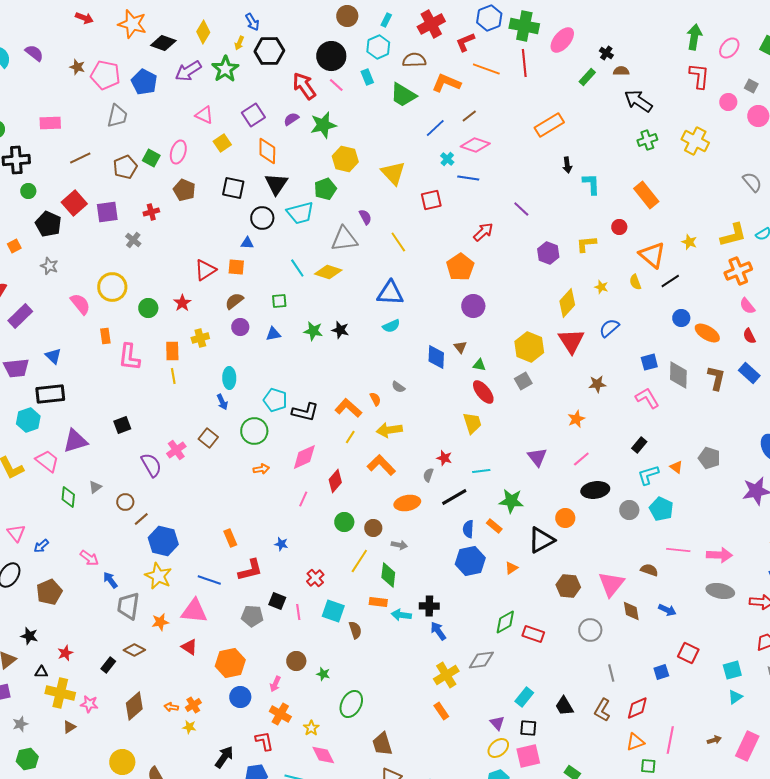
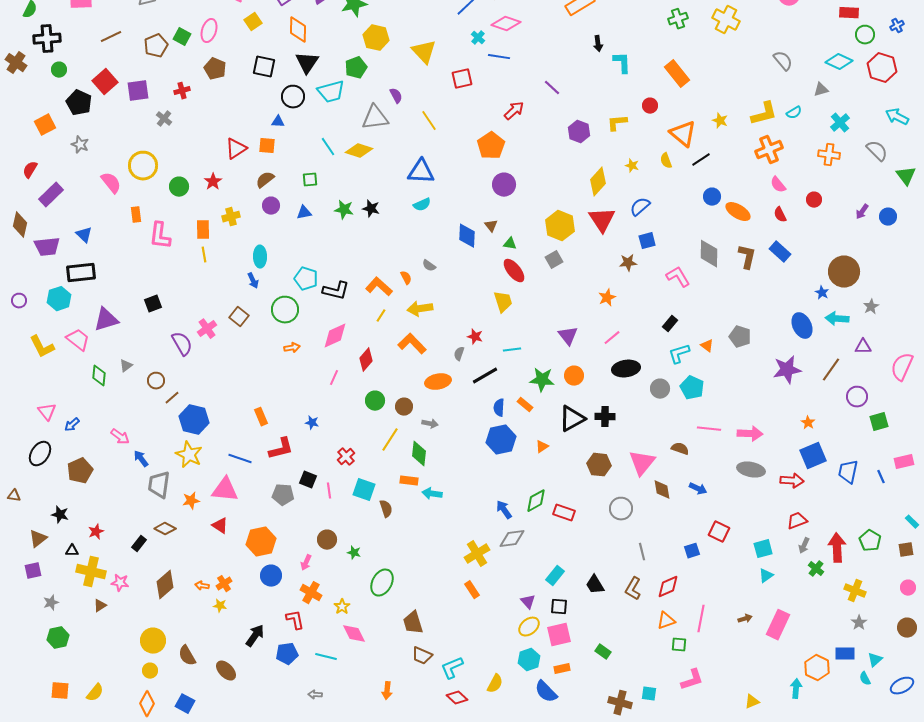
orange square: (14, 246) -> (45, 125), size x1.5
blue square: (649, 362) -> (647, 241), moved
orange circle: (565, 518) -> (574, 376), moved
black cross: (429, 606) -> (605, 417), moved
blue arrow: (438, 631) -> (504, 510), moved

